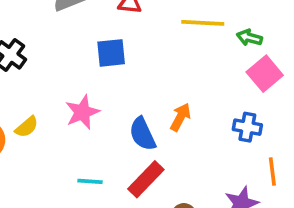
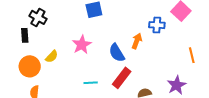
blue cross: (247, 127) -> (157, 25), moved
orange line: (272, 171) -> (192, 55), moved

